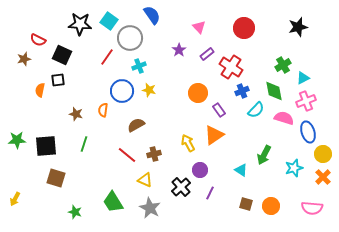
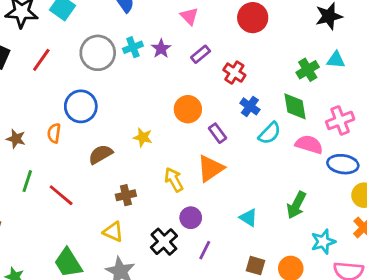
gray circle: (130, 38) -> (98, 53), moved
red line: (107, 57) -> (41, 60), moved
cyan cross: (139, 66) -> (133, 47), moved
red cross: (231, 67) -> (234, 73), size x0.7
cyan triangle: (303, 78) -> (336, 60), moved, turned 32
yellow star: (149, 90) -> (143, 137), moved
blue cross: (242, 91) -> (250, 106), turned -32
blue ellipse: (308, 132) -> (343, 164), turned -65
red line: (127, 155) -> (61, 195), moved
green arrow: (264, 155) -> (296, 205), moved
cyan star: (294, 168) -> (323, 242), moved

